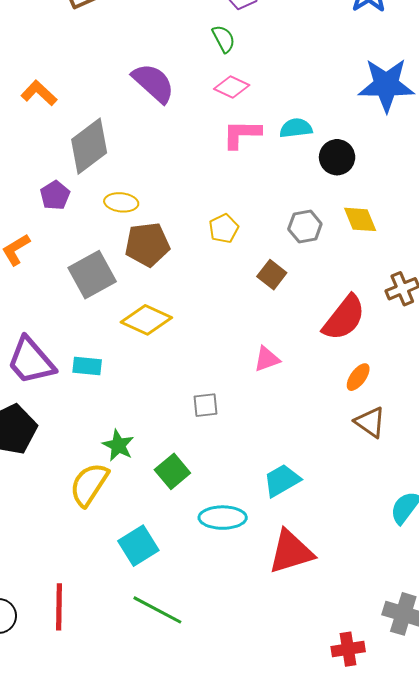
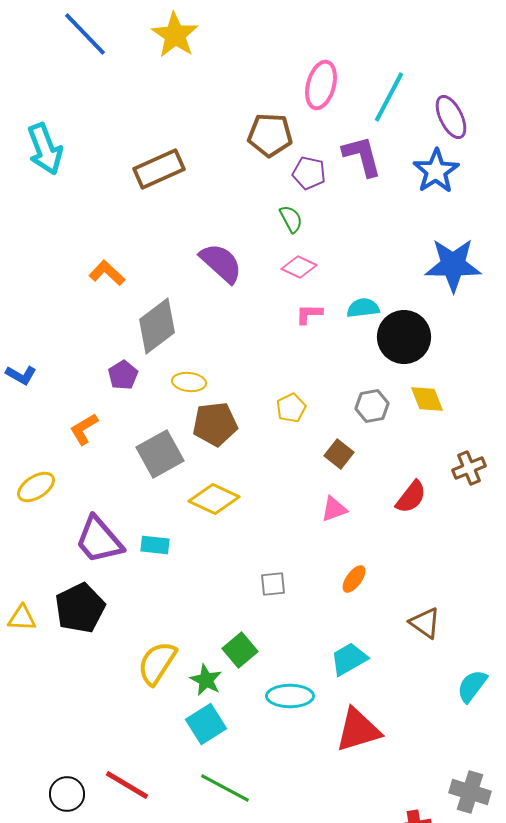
pink L-shape: (242, 134) -> (309, 314), size x0.7
black circle: (337, 157) -> (404, 337), size x1.5
red semicircle: (344, 318) -> (411, 497), size x0.7
pink triangle: (267, 359) -> (334, 509), moved
orange ellipse: (358, 377) -> (354, 579), moved
brown triangle: (370, 422) -> (425, 623), moved
green star: (118, 445) -> (206, 680), moved
red line: (59, 607) -> (127, 785), turned -60

